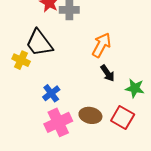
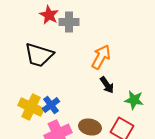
black trapezoid: (39, 43) -> (39, 55), turned -36
yellow cross: (21, 60) -> (31, 107), moved, size x1.4

